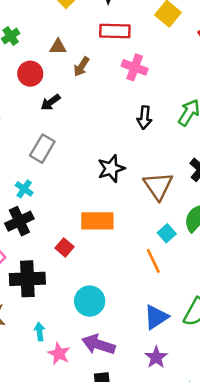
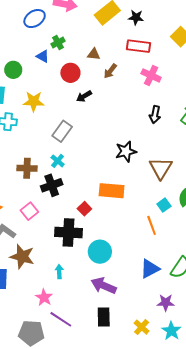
gray rectangle: (42, 149) -> (62, 131), moved
black cross: (27, 279) -> (68, 232), moved
pink star: (59, 354) -> (44, 297), moved
purple star: (156, 357) -> (166, 303), moved, turned 30

